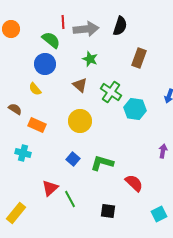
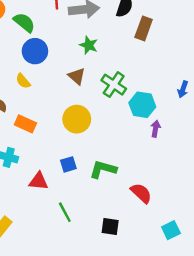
green semicircle: (51, 40) -> (24, 22), moved
brown rectangle: (139, 58) -> (144, 28), moved
purple arrow: (163, 151) -> (155, 129), moved
blue square: (73, 159) -> (68, 164), turned 32
red triangle: (50, 188) -> (39, 181), moved, turned 48

